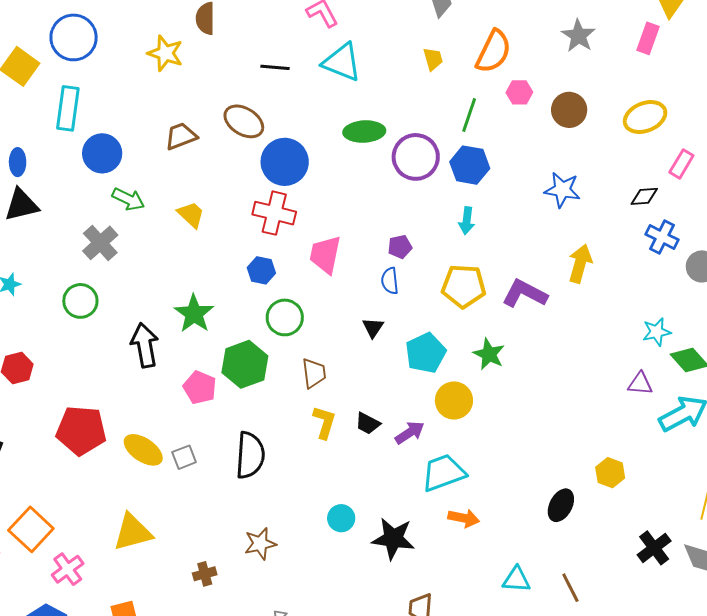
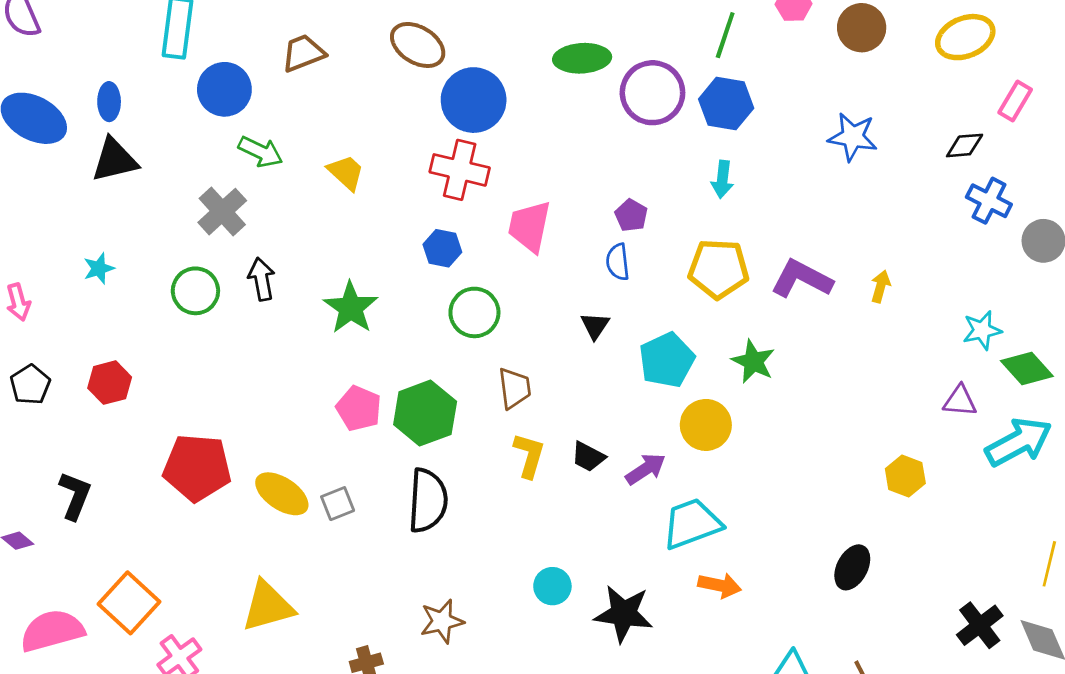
brown trapezoid: (181, 136) -> (303, 53), moved
purple pentagon: (400, 247) -> (631, 215), turned -30
yellow arrow: (580, 264) -> (881, 286), moved, size x0.6
black arrow: (145, 345) -> (262, 279), moved, size x0.7
green hexagon: (245, 364) -> (425, 413), moved
yellow hexagon: (610, 473) -> (905, 476), moved

